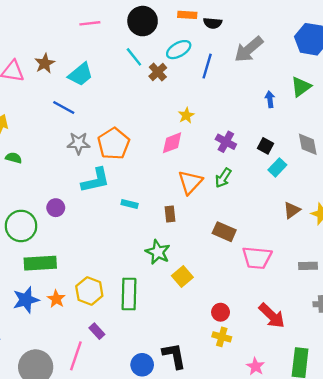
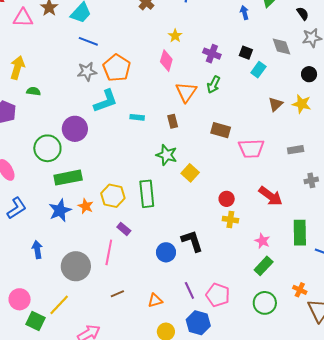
blue line: (64, 107) -> (88, 41), moved
pink diamond: (172, 143) -> (166, 61), turned -45
purple circle: (56, 208) -> (75, 129), size x1.6

